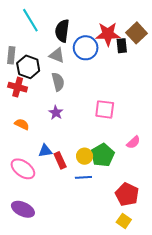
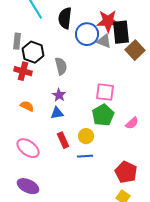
brown square: (137, 33) -> (135, 50), moved
black rectangle: (122, 46) -> (121, 32), size x1.6
gray triangle: (57, 55) -> (104, 41), moved
blue triangle: (45, 151) -> (57, 113), moved
green pentagon: (103, 155) -> (103, 115), moved

